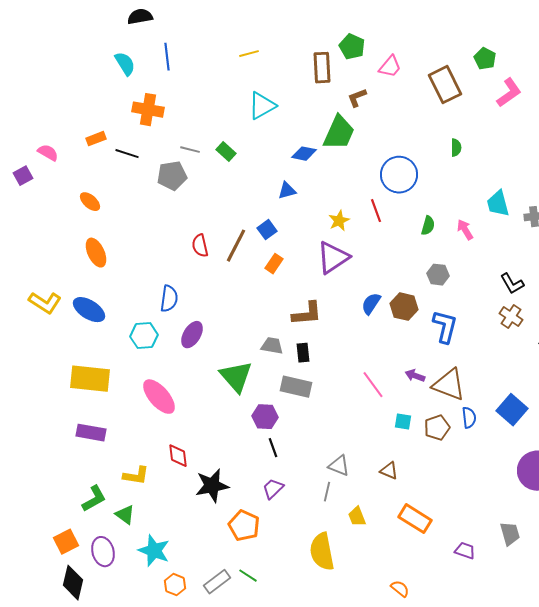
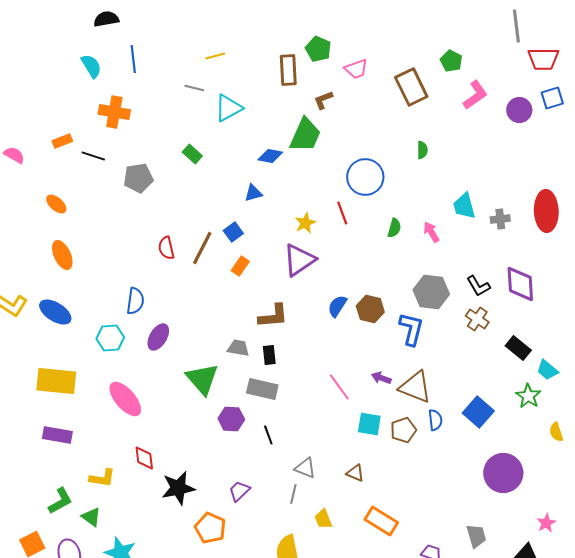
pink trapezoid: (390, 67) -> (356, 69), turned 30
gray line: (190, 150) -> (194, 88), moved
gray hexagon: (438, 275) -> (431, 292), moved, size x1.6
cyan square: (403, 422) -> (369, 424), size x1.4
black line: (273, 448) -> (268, 435), moved

